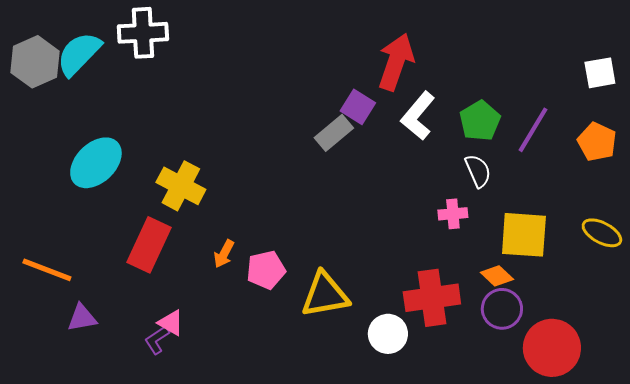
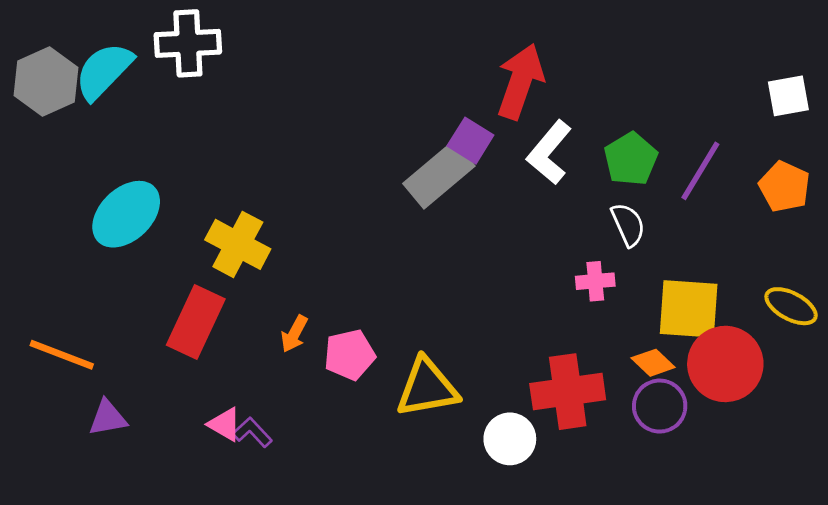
gray rectangle: (334, 133) -> (439, 175), size x1.4
purple L-shape: (157, 340) -> (252, 432), moved, turned 80
red circle: (552, 348) -> (725, 364), moved

